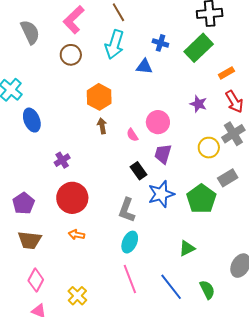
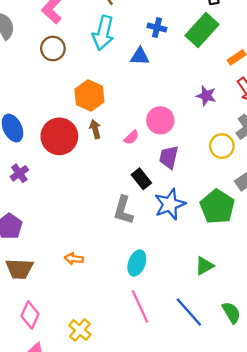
pink semicircle: (132, 135) -> (131, 137), turned -96
purple cross: (62, 160) -> (19, 173), moved
red circle: (72, 198) -> (59, 136), moved
gray L-shape: (127, 210) -> (123, 210), moved

